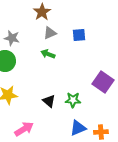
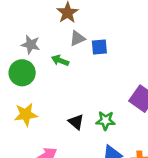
blue square: (79, 35) -> (99, 47), moved
green arrow: (48, 54) -> (60, 60), moved

